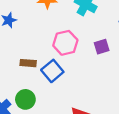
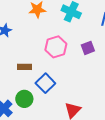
blue square: (52, 71) -> (45, 83), moved

